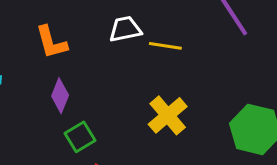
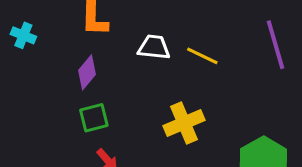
white trapezoid: (125, 29) -> (154, 47), moved

